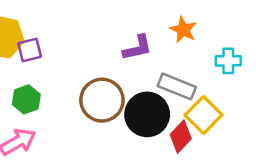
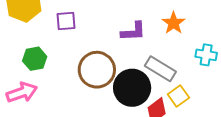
purple square: (30, 50) -> (66, 21), moved
yellow square: (204, 115) -> (178, 96), size x0.7

